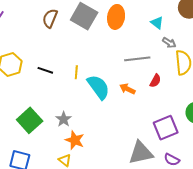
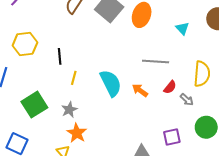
gray arrow: (169, 43) -> (187, 100), moved
black line: (45, 70) -> (60, 56), turned 56
yellow line: (76, 72) -> (74, 78), moved
purple square: (166, 128) -> (172, 137), size x0.7

